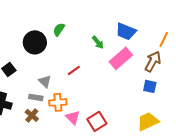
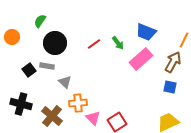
green semicircle: (59, 29) -> (40, 21), moved
red line: (74, 70) -> (94, 44), moved
gray rectangle: (36, 97) -> (47, 66), moved
brown cross: (32, 115) -> (52, 116), size x1.5

